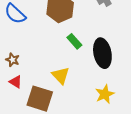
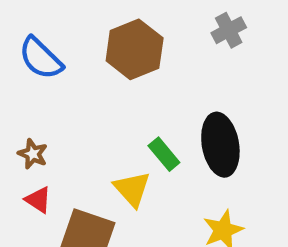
green rectangle: (74, 41) -> (164, 154), moved

